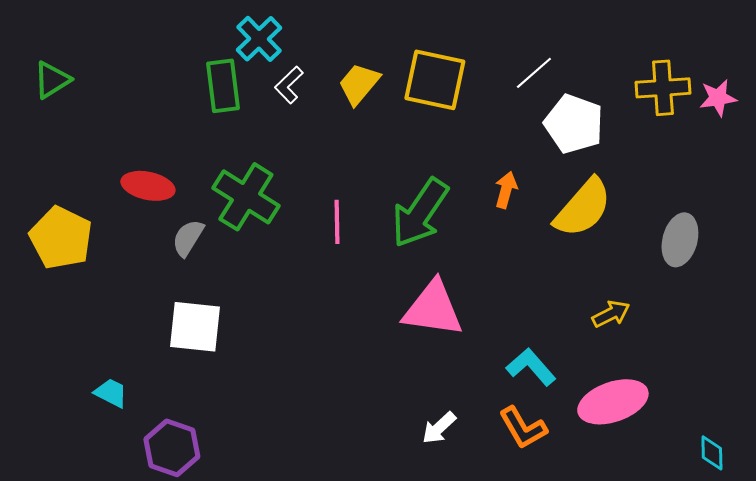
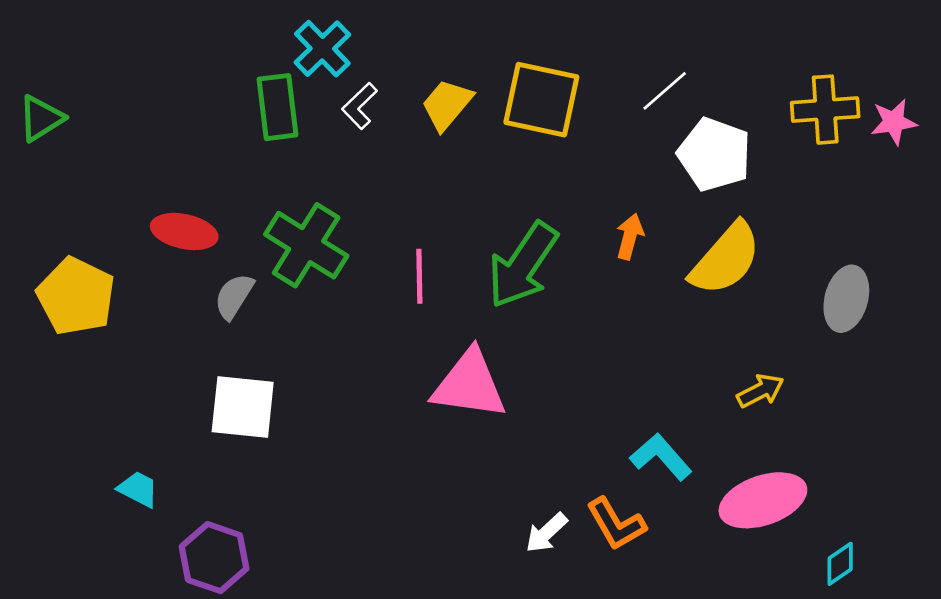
green triangle: (52, 80) -> (41, 118), moved
pink triangle: (433, 309) -> (469, 385), moved
orange L-shape: (523, 428) -> (616, 524), moved
cyan diamond: (712, 453) -> (840, 564), moved, turned 57

